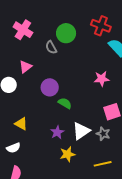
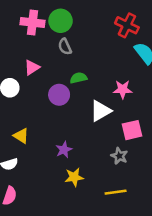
pink cross: (23, 30) -> (32, 23), turned -30
green circle: (66, 33) -> (61, 21), moved
green semicircle: (65, 103) -> (78, 78), moved, turned -48
white triangle: (81, 131) -> (100, 111), moved

